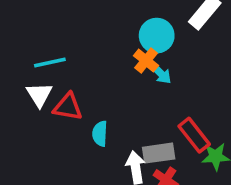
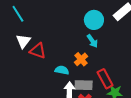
orange cross: (146, 61) -> (81, 59), moved
cyan line: (50, 62) -> (18, 14), moved, turned 60
cyan semicircle: (100, 134) -> (62, 70), moved, turned 88

